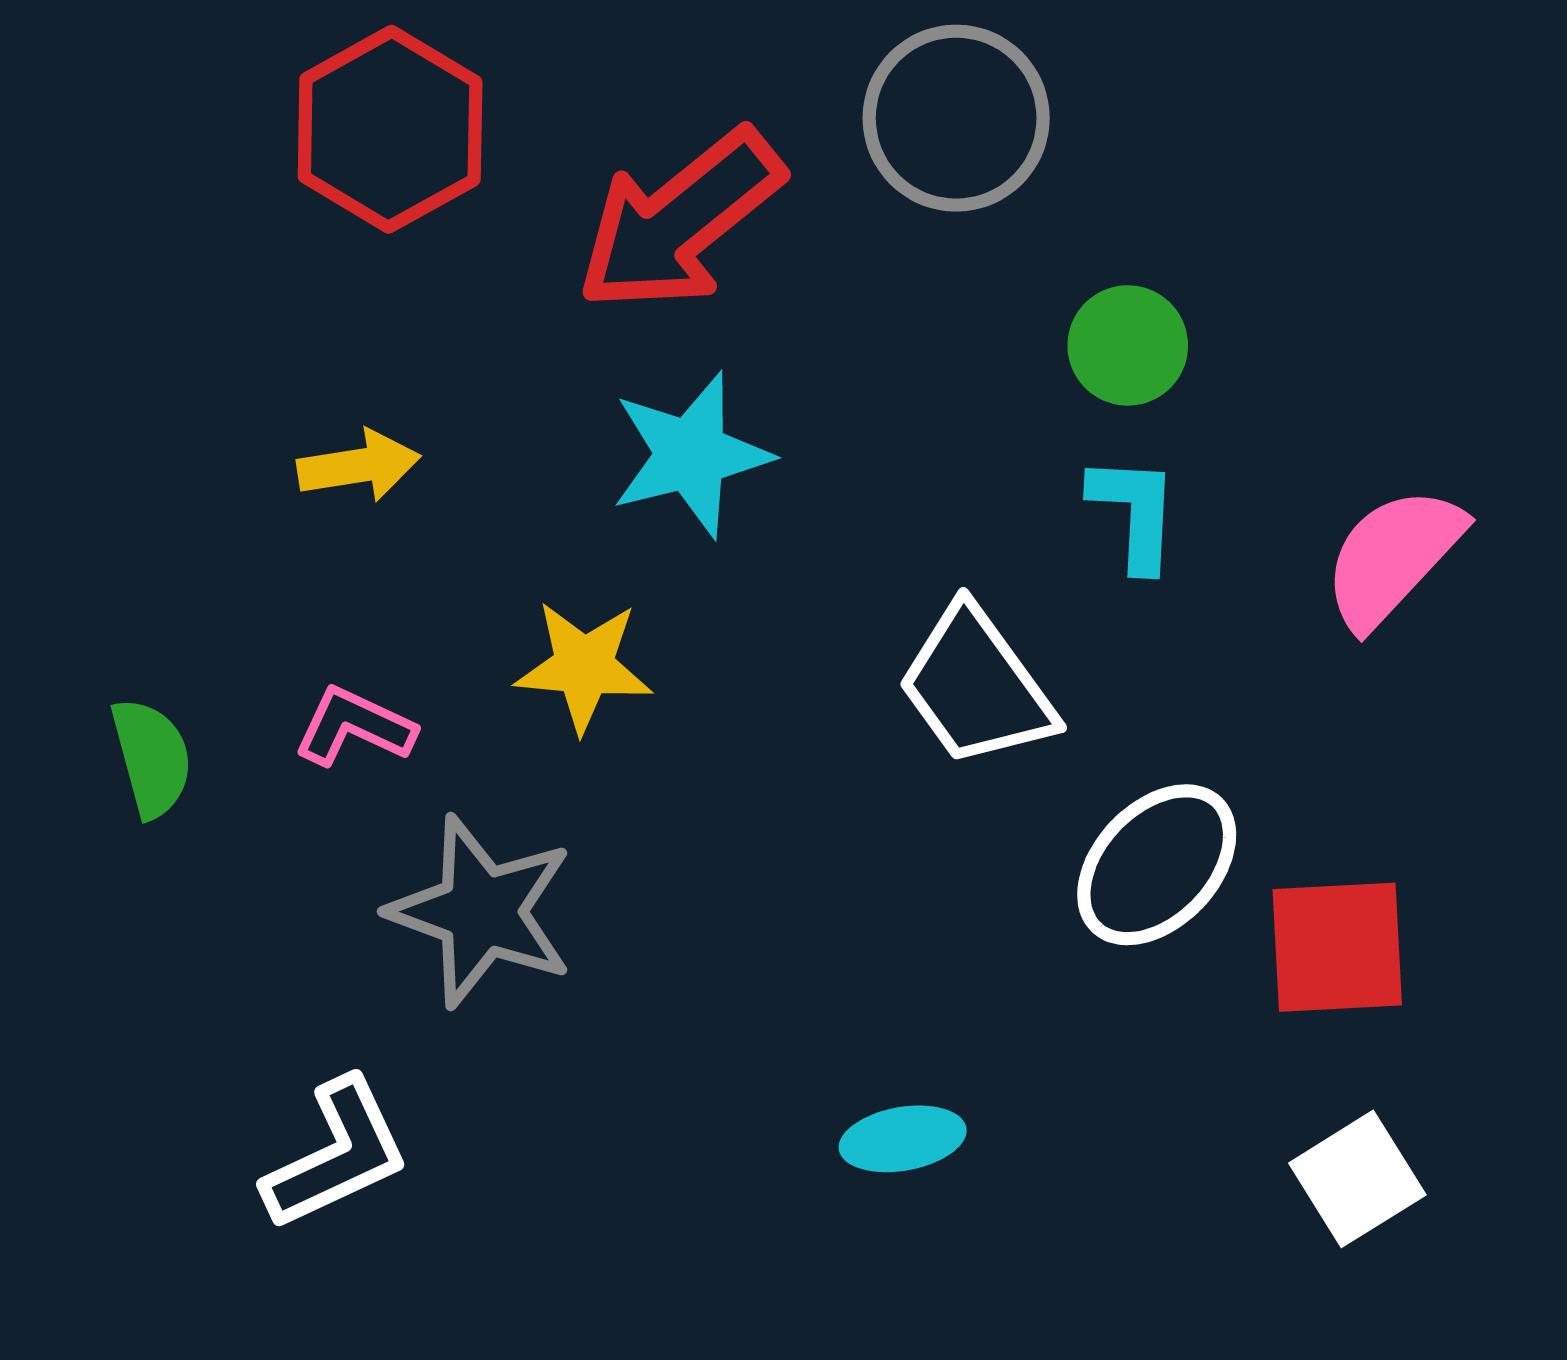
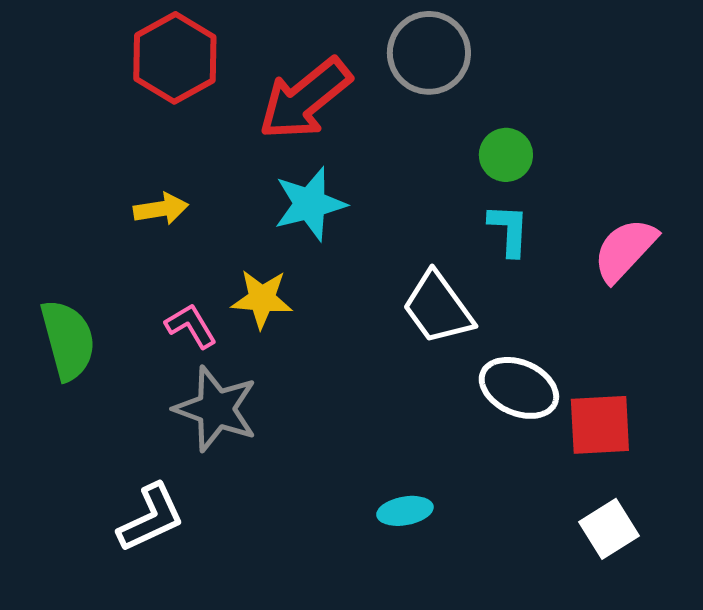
pink L-shape: (354, 727) -> (191, 326), moved, turned 34
green semicircle: (152, 758) -> (68, 340), size x1.5
white ellipse: (1157, 865) -> (519, 388), turned 70

